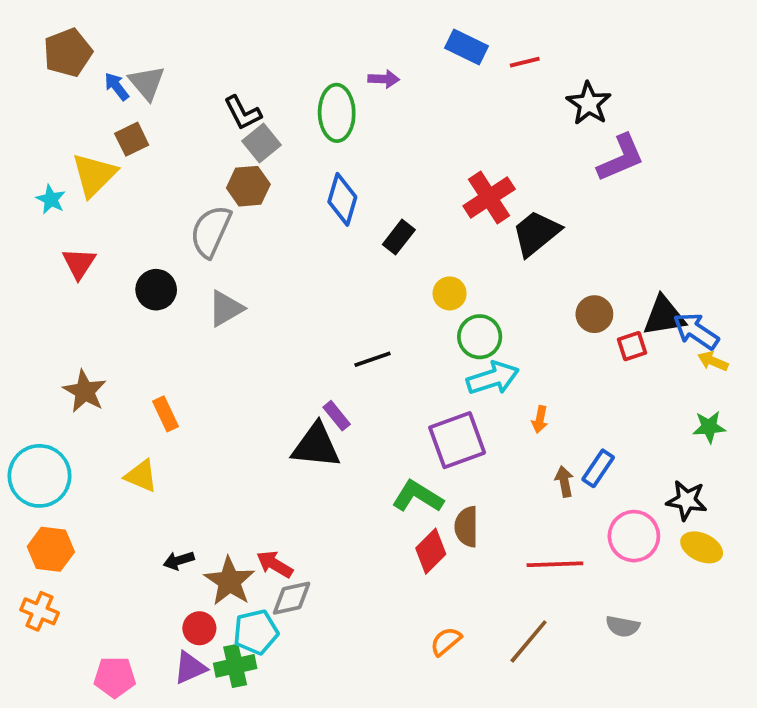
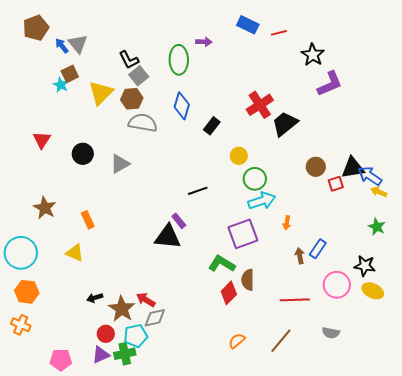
yellow triangle: (94, 175) -> (101, 93), moved
cyan star: (51, 199) -> (61, 85), moved
gray semicircle: (211, 231) -> (143, 123), moved, turned 76
green star: (709, 427) -> (377, 227), turned 30

